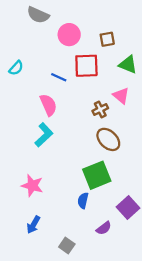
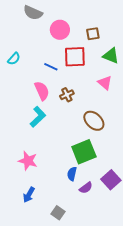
brown cross: (100, 109) -> (67, 95), moved
purple semicircle: (104, 228) -> (86, 188), moved

